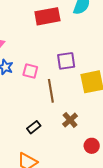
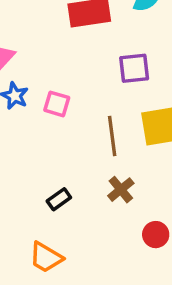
purple square: (66, 61) -> (134, 68), moved
brown line: (51, 91) -> (112, 136), moved

